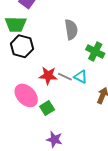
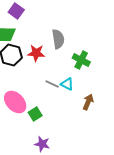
red star: (48, 76) -> (36, 53), moved

